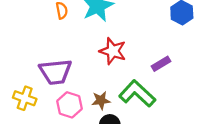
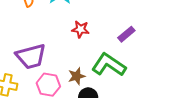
red star: (113, 51) -> (80, 29), size x0.7

